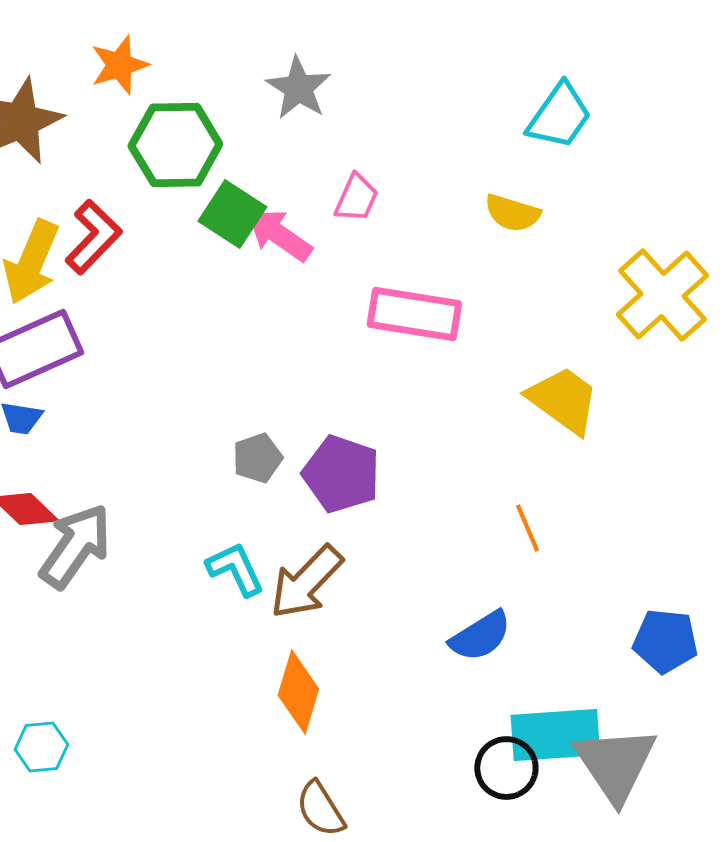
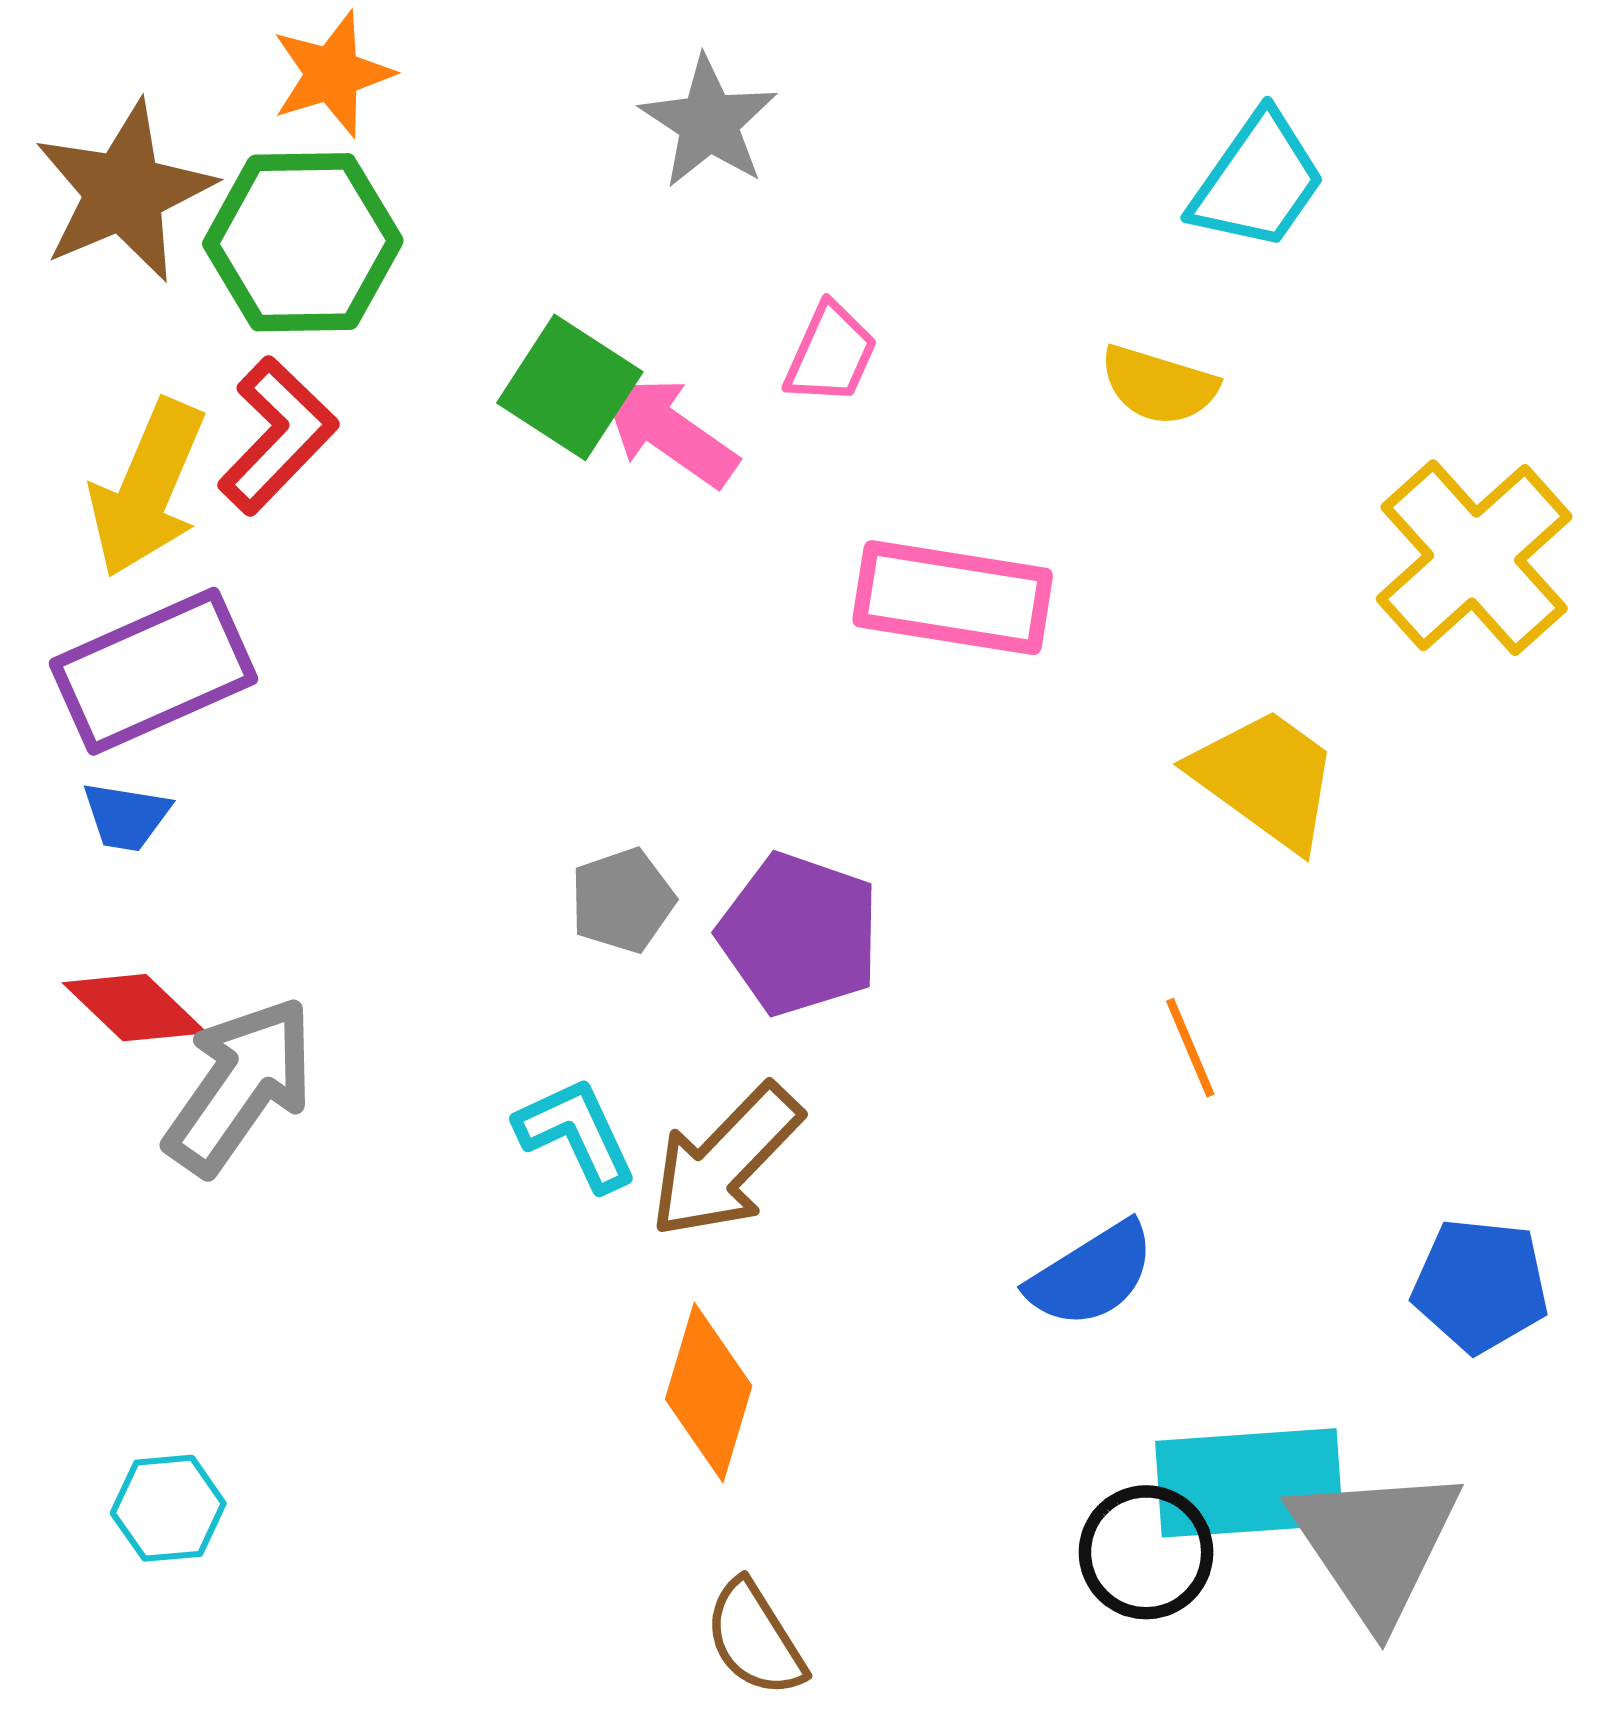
green hexagon: (175, 145) -> (303, 242), moved

